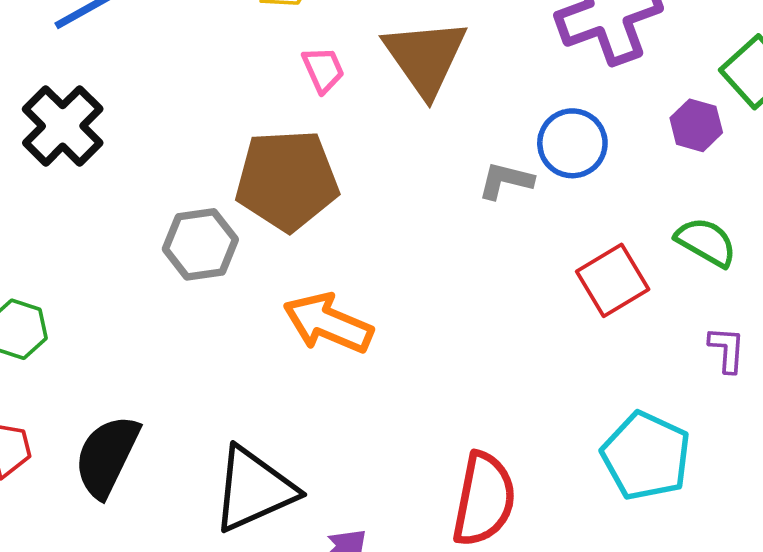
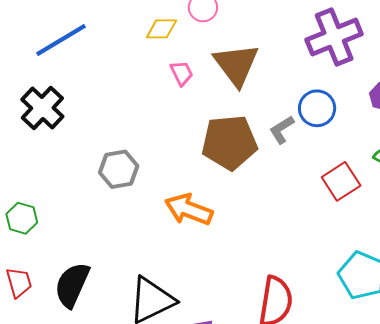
brown pentagon: (287, 180) -> (229, 142), moved
gray L-shape: (506, 181) -> (282, 130), turned -44

